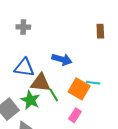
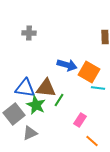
blue triangle: (24, 68) -> (25, 88), moved
orange square: (79, 89) -> (89, 72), moved
green line: (54, 95) -> (59, 100), turned 64

